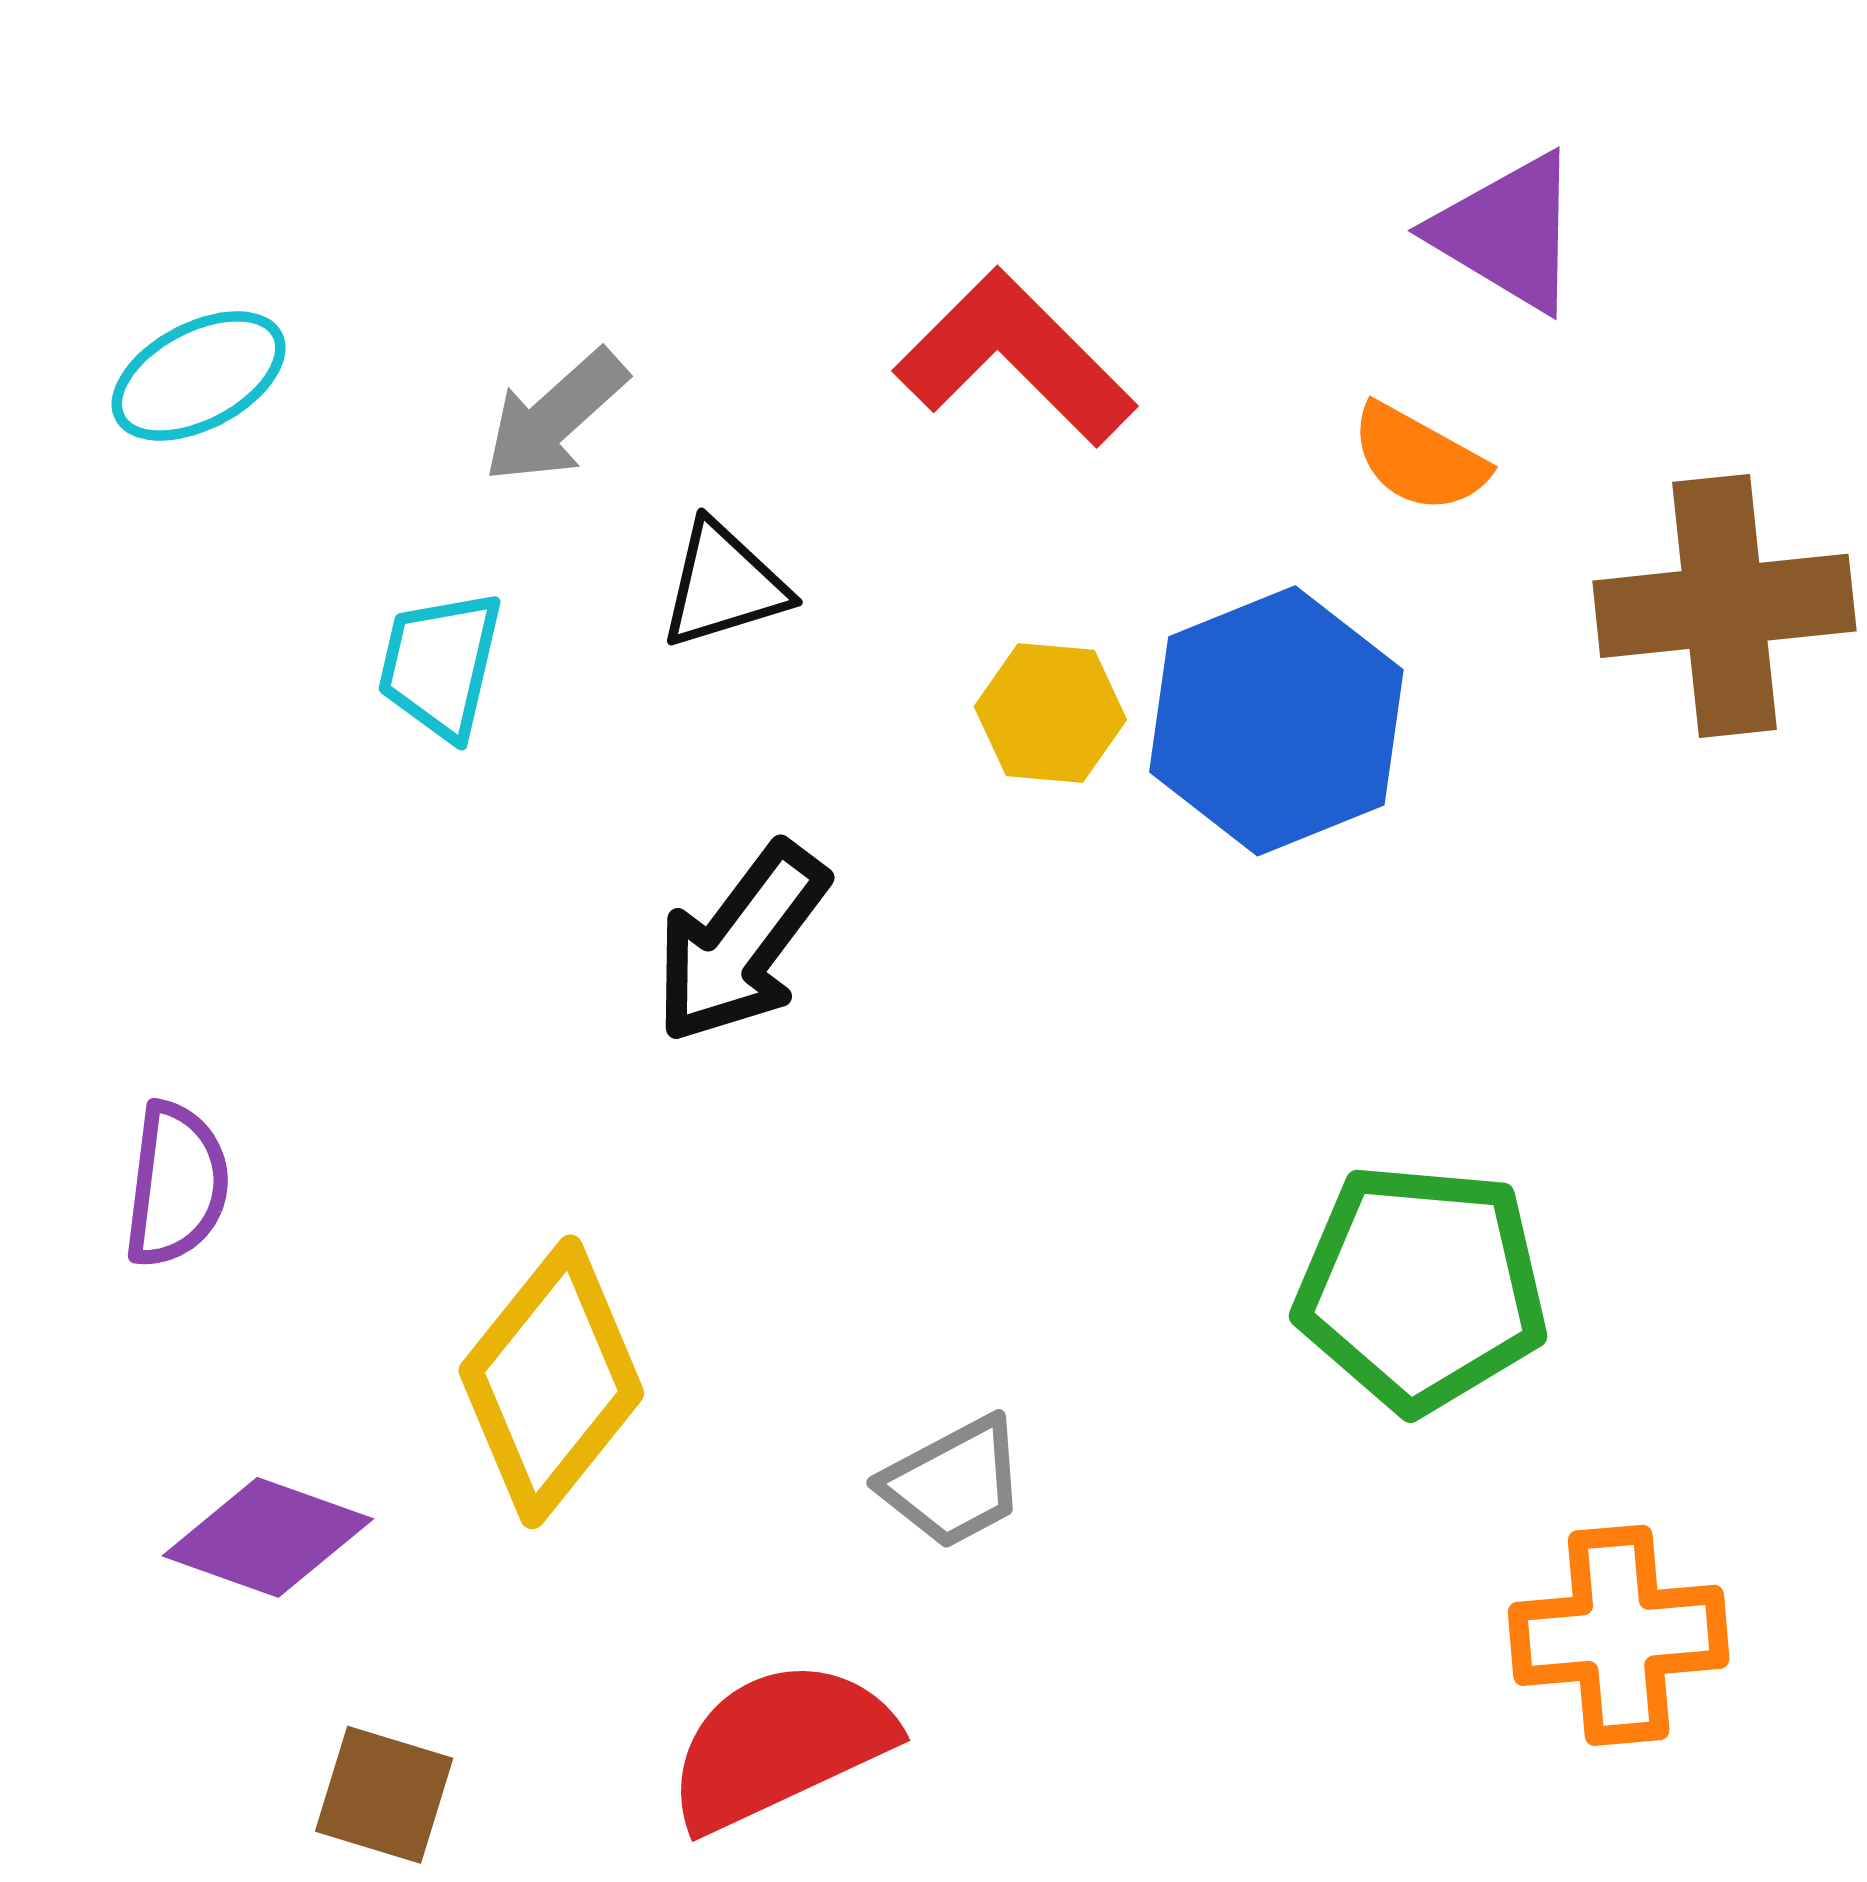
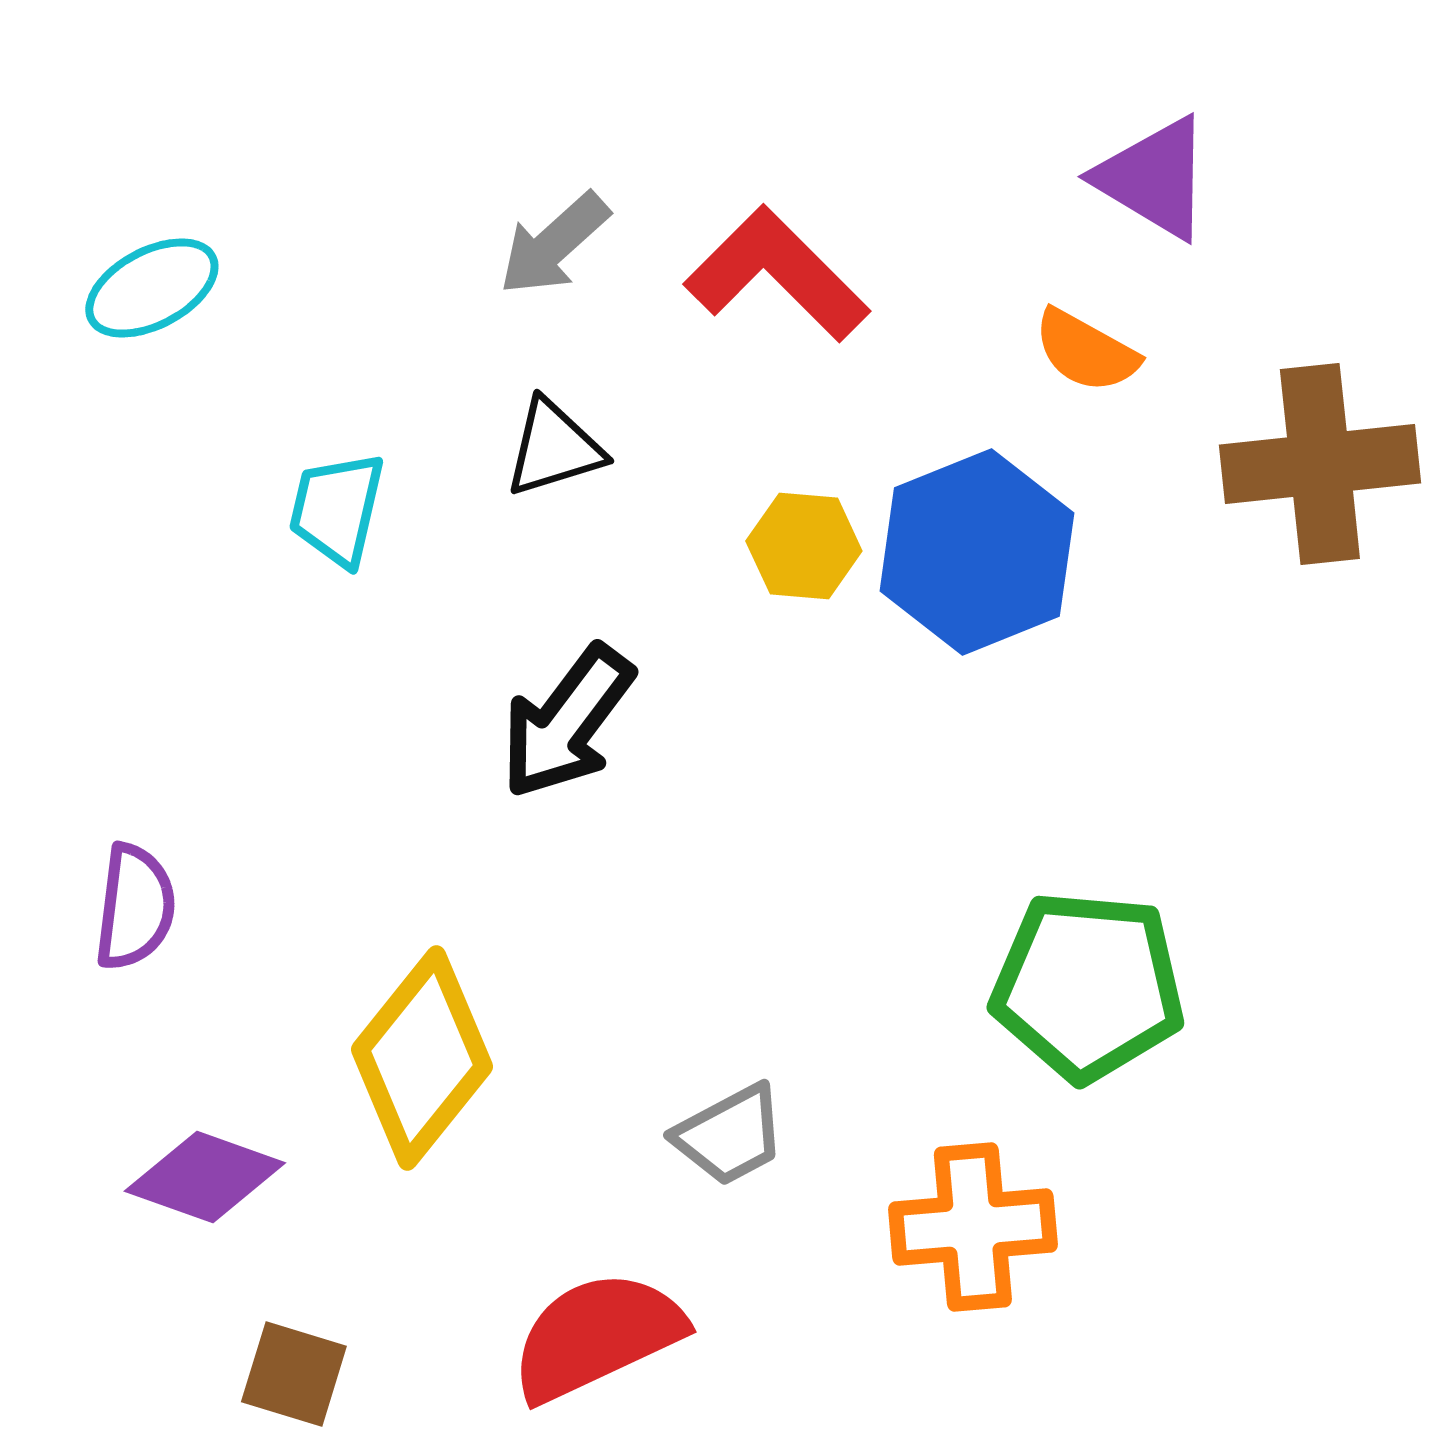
gray arrow: (555, 416) -> (554, 244), moved
orange cross: (1619, 1635) -> (973, 1227), moved

